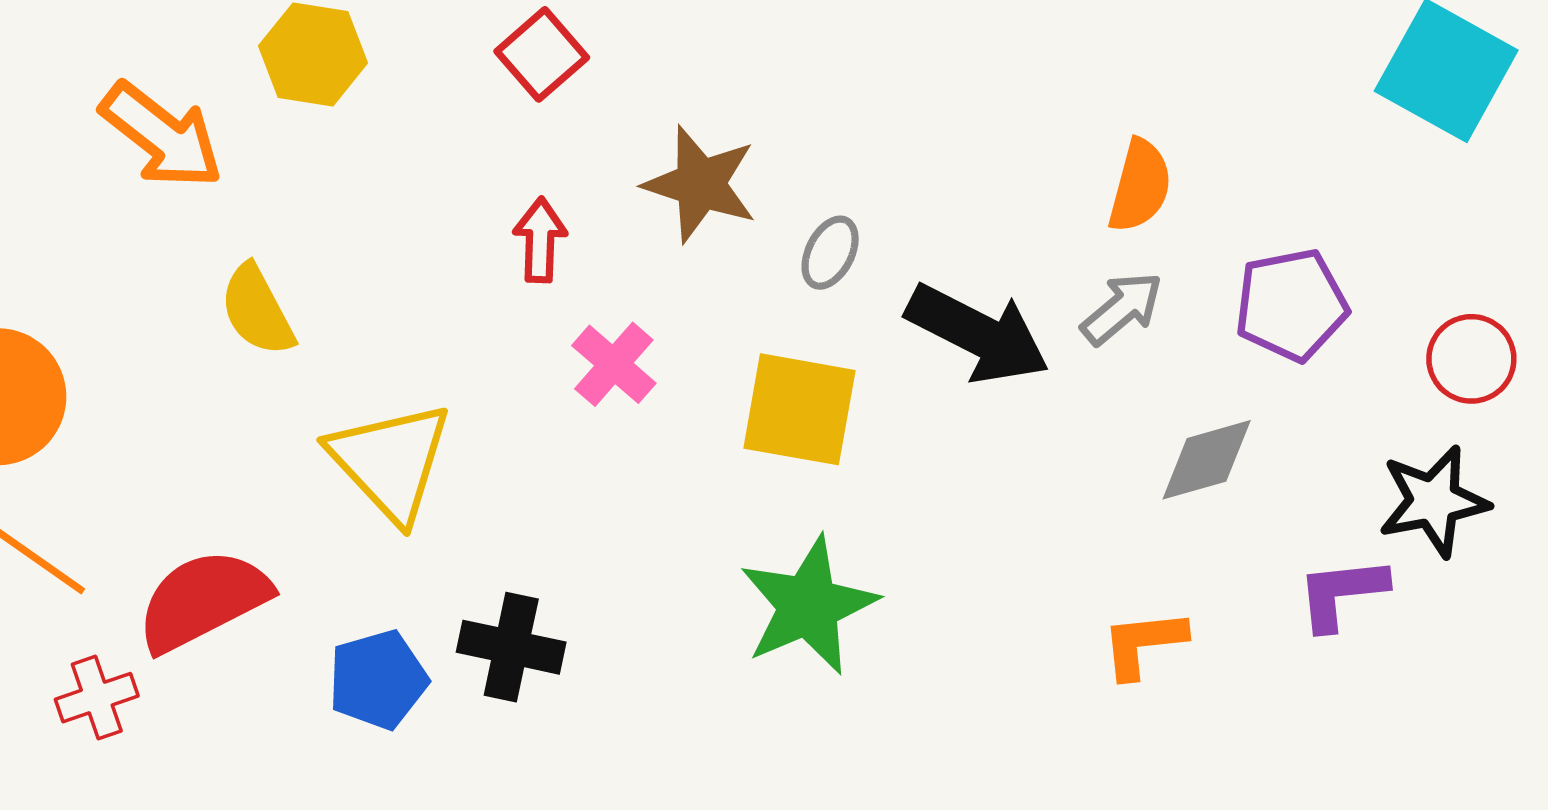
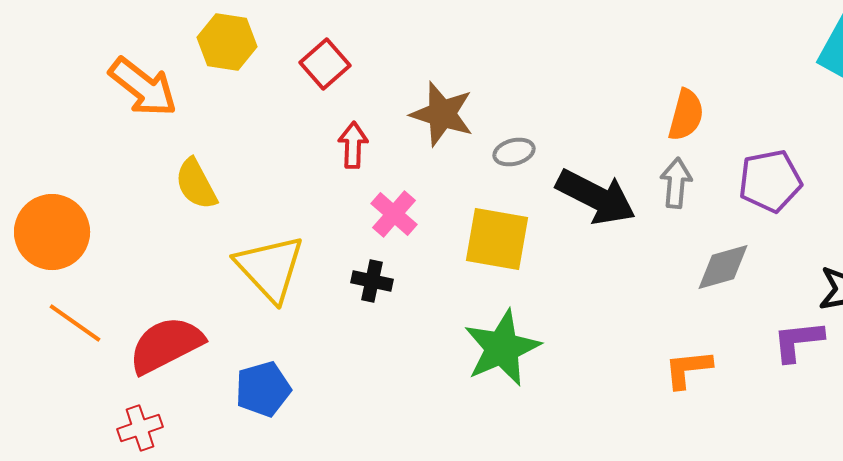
red square: (542, 54) -> (325, 64), moved
gray ellipse: (830, 253) -> (514, 152), turned 48
gray arrow: (1122, 308) -> (676, 183), turned -45
black cross: (511, 647) -> (372, 281), moved, size x0.7
red cross: (97, 698) -> (140, 428), moved

